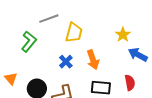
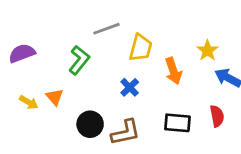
orange arrow: (93, 60) -> (173, 71), moved
orange triangle: (11, 79) -> (55, 97), moved

